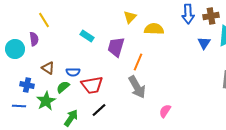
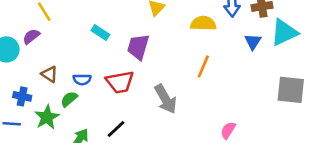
yellow semicircle: (154, 29) -> (203, 23), moved
purple semicircle: (34, 39) -> (31, 36), turned -120
orange line: (138, 62) -> (203, 66), moved
red trapezoid: (92, 85) -> (120, 82), moved
pink semicircle: (165, 111) -> (228, 130), moved

